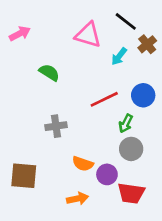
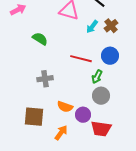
brown cross: (147, 44) -> (111, 26), moved
red line: (104, 99) -> (81, 59), turned 40
brown square: (24, 176) -> (34, 117), moved
orange arrow: (77, 199) -> (61, 133), turned -42

